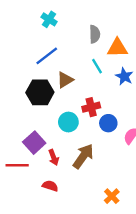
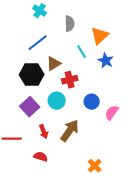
gray semicircle: (95, 34) -> (70, 24), moved
orange triangle: (117, 48) -> (100, 36), turned -42
red cross: (91, 107) -> (70, 80), moved
purple square: (34, 143) -> (30, 107), moved

